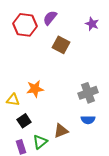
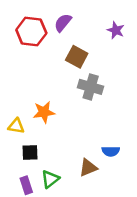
gray cross: (88, 93) -> (91, 87), moved, turned 36
black square: (24, 121) -> (30, 152), turned 32
brown triangle: (61, 131) -> (88, 168), moved

